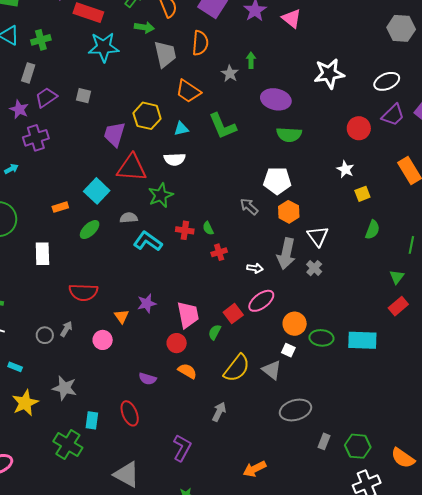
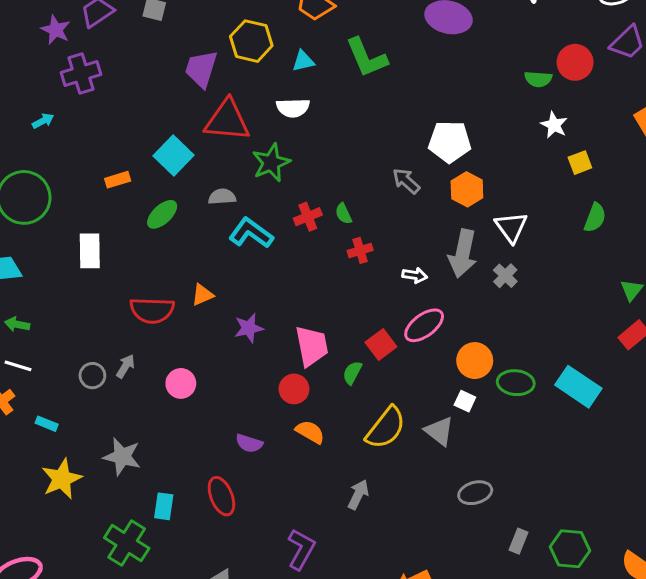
green semicircle: (289, 135) -> (538, 79), moved, size x0.7
red cross: (185, 230) -> (308, 217), turned -30
orange triangle: (122, 316) -> (203, 295), moved, turned 42
cyan rectangle: (362, 340) -> (578, 387), turned 32
gray ellipse: (295, 410) -> (475, 493), size x0.7

